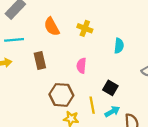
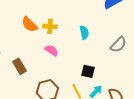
orange semicircle: (52, 27) -> (29, 24), moved
pink semicircle: (81, 66) -> (52, 50), moved, turned 136

